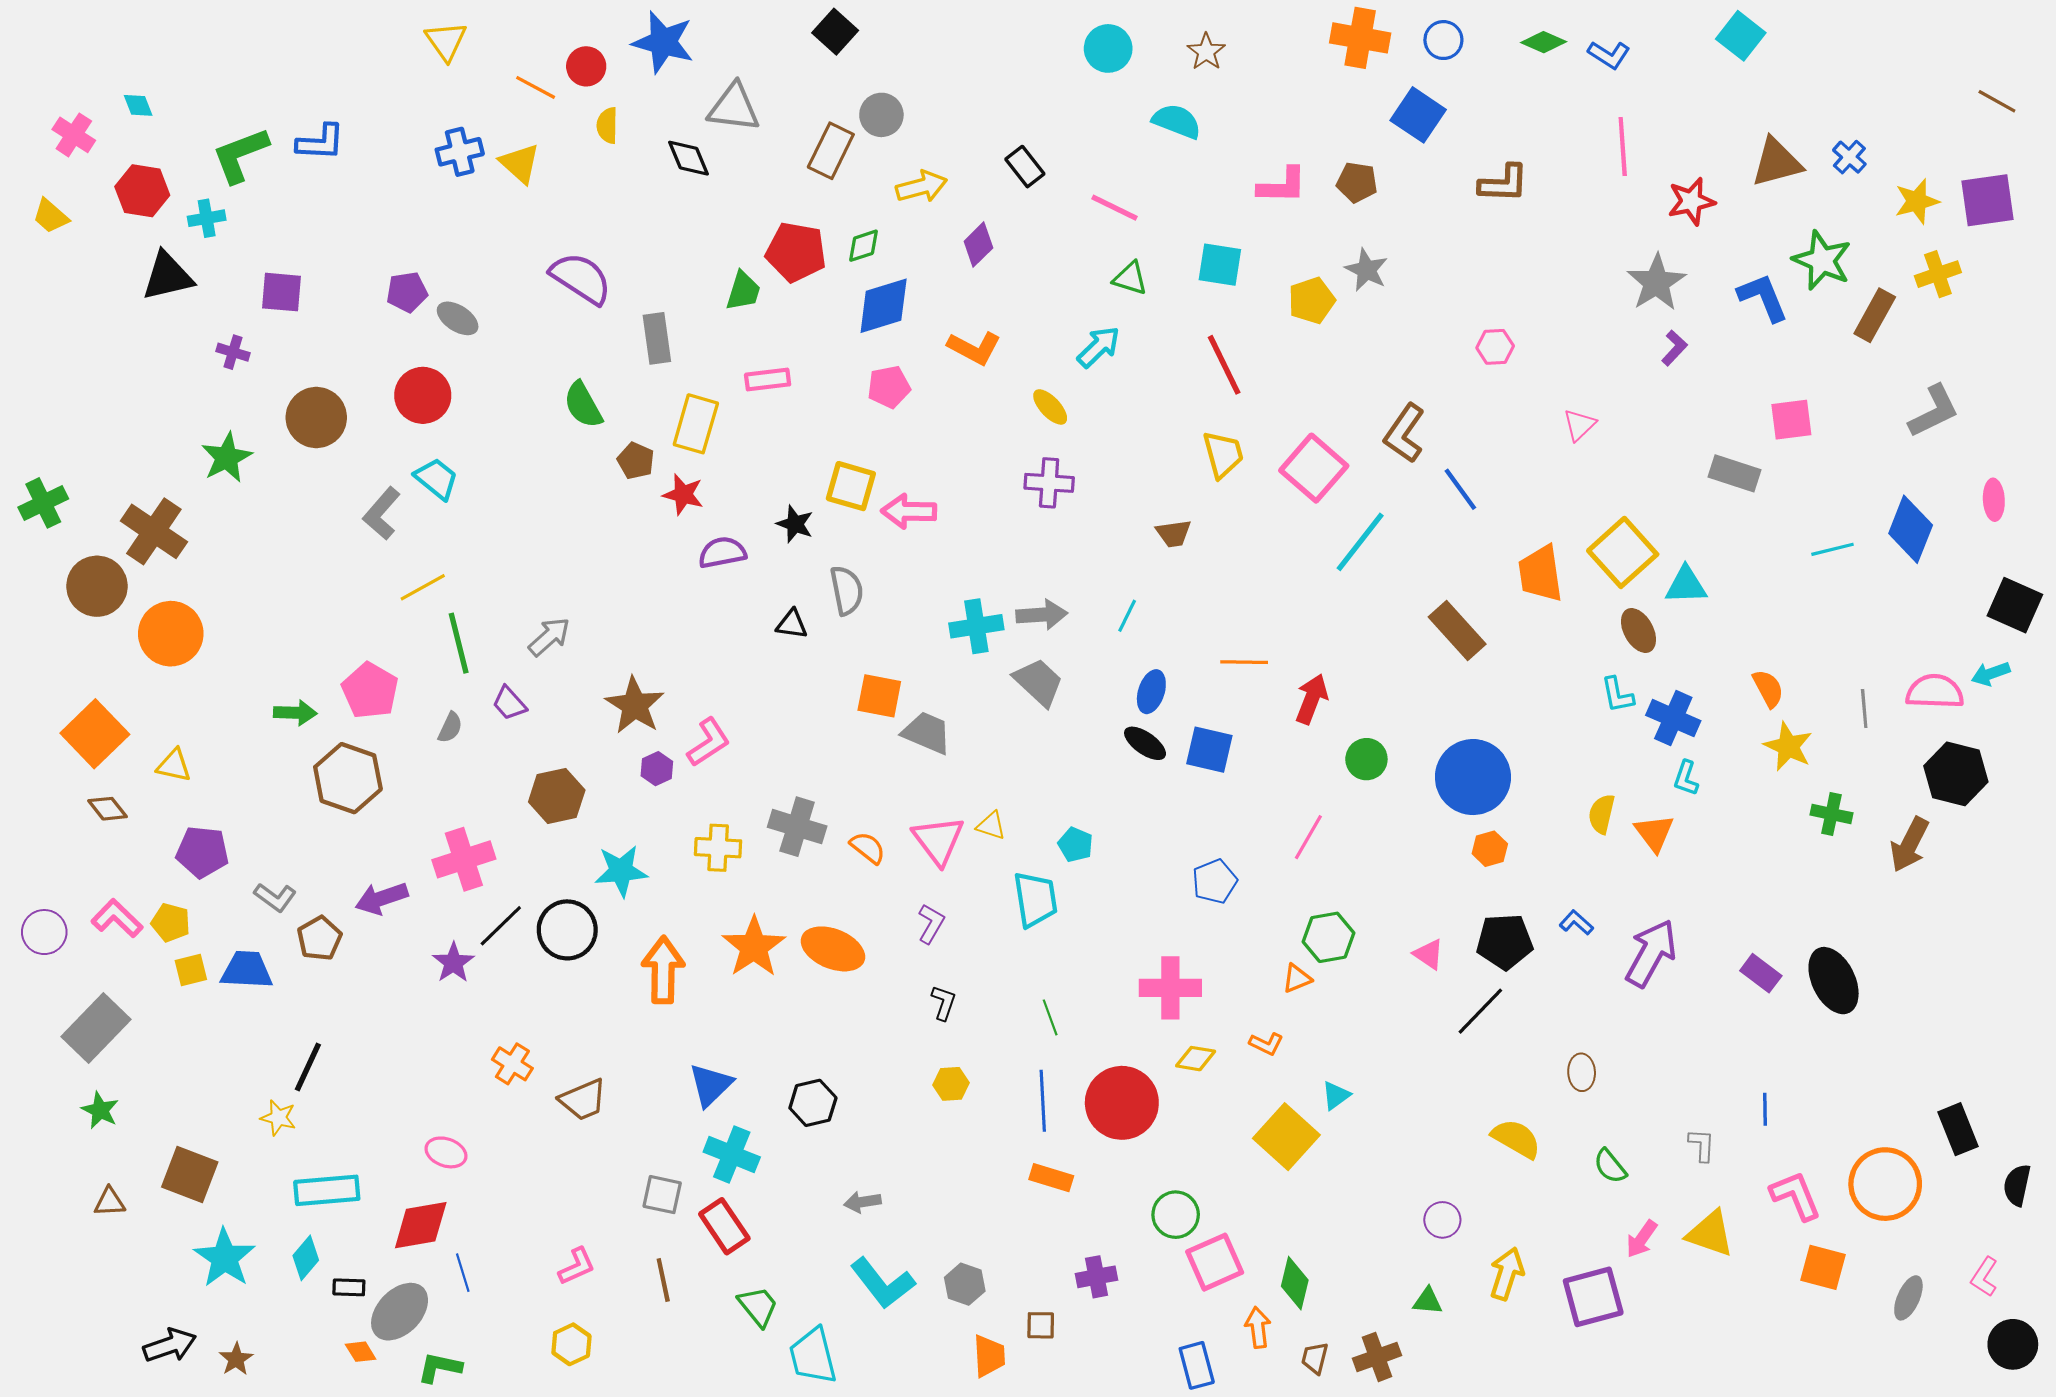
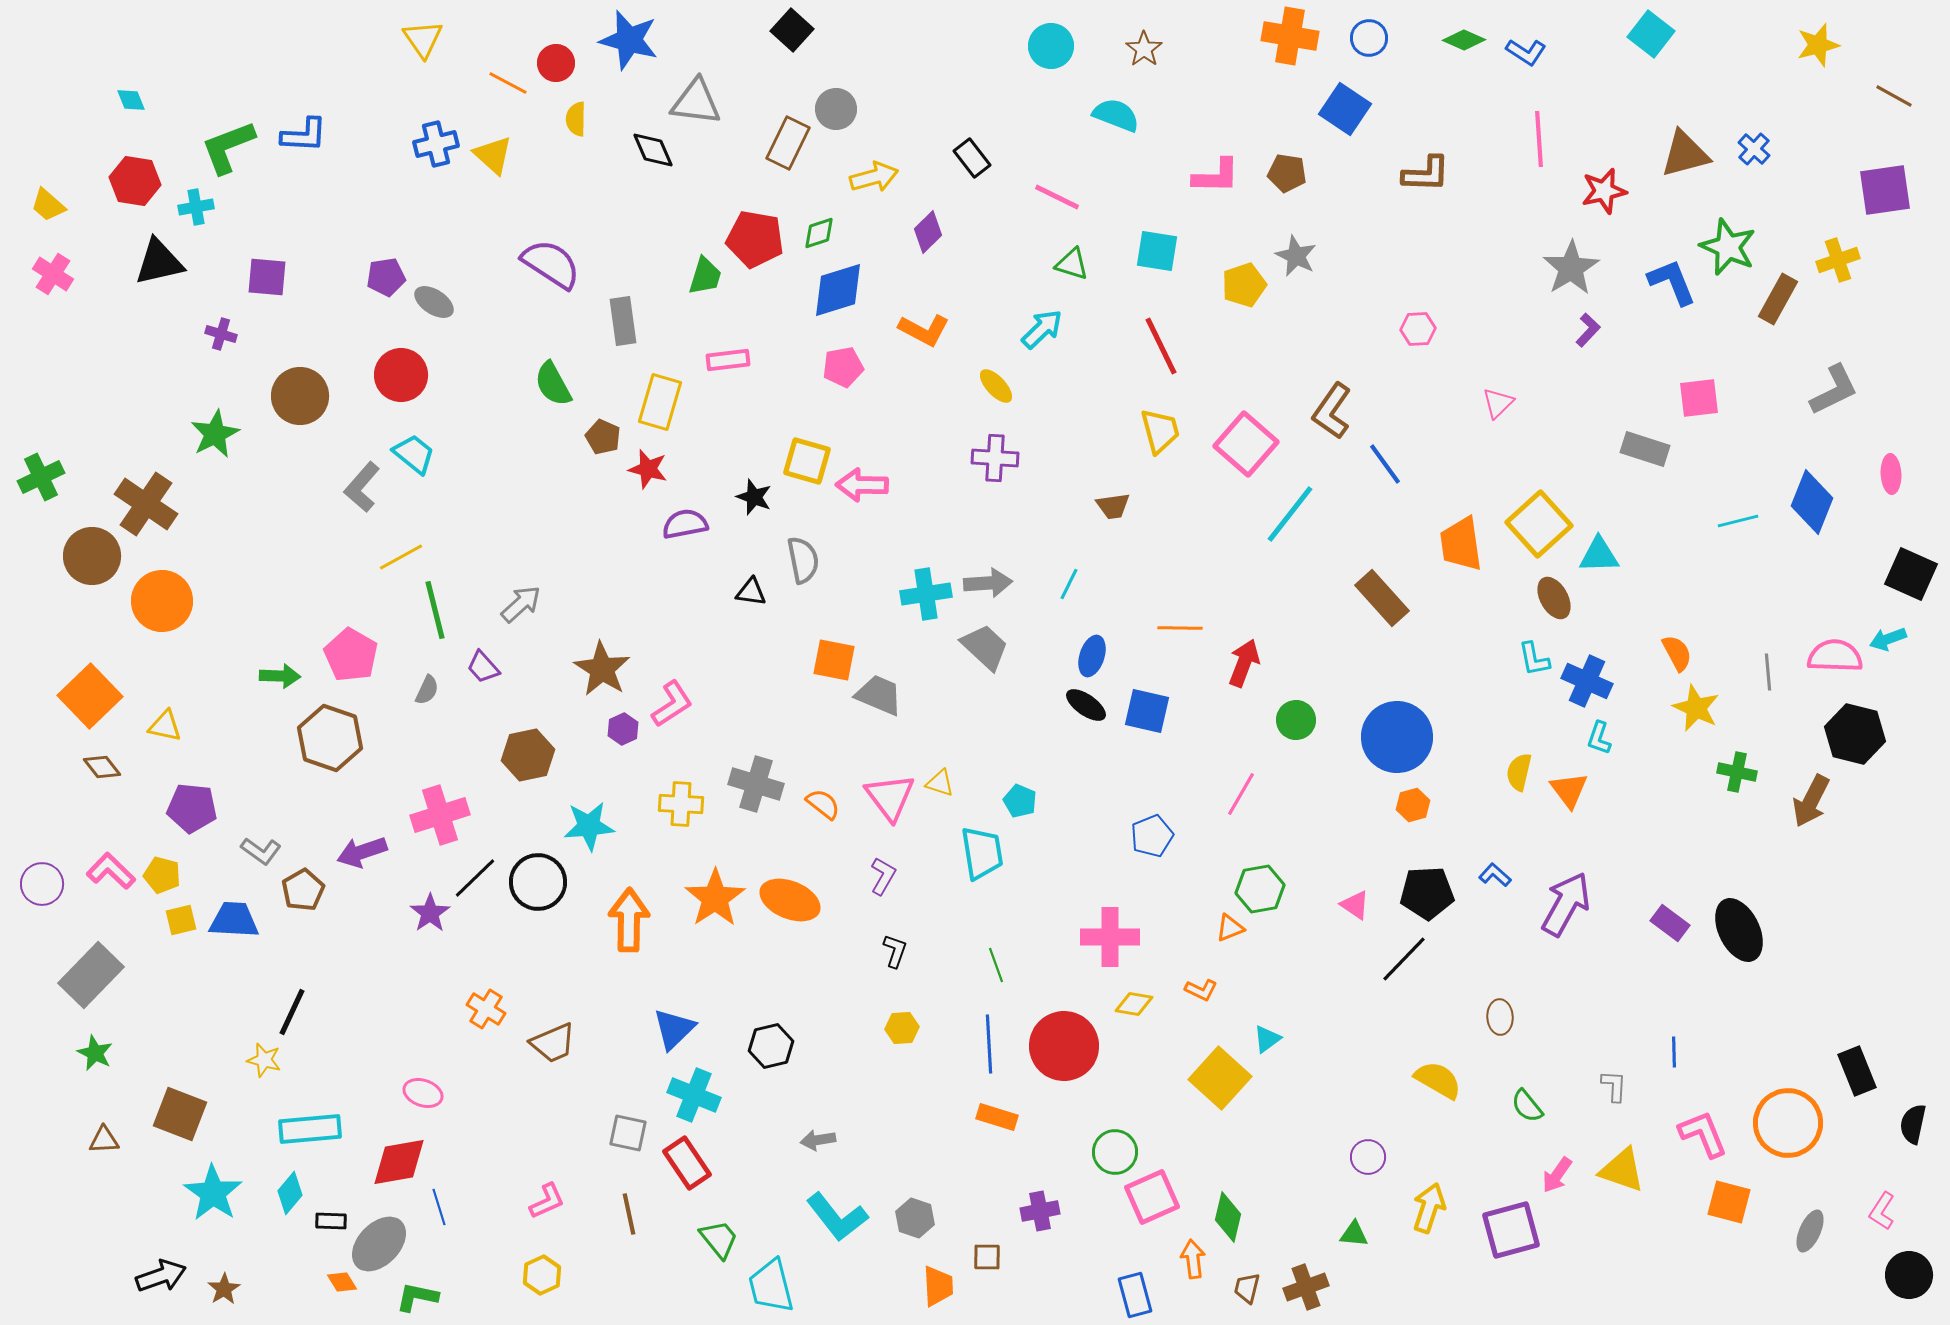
pink cross: (74, 135) -> (53, 274), moved
yellow star: (1917, 201) -> (1818, 45), moved

